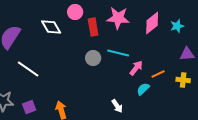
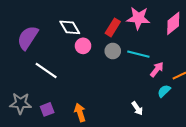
pink circle: (75, 12) -> (83, 46), moved
red rectangle: (93, 27) -> (113, 27), turned 42
gray circle: (93, 58) -> (113, 51), moved

